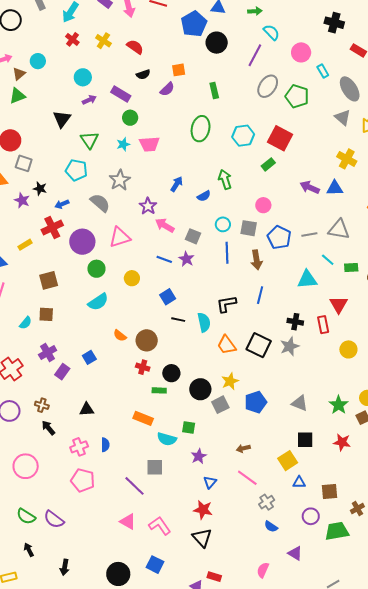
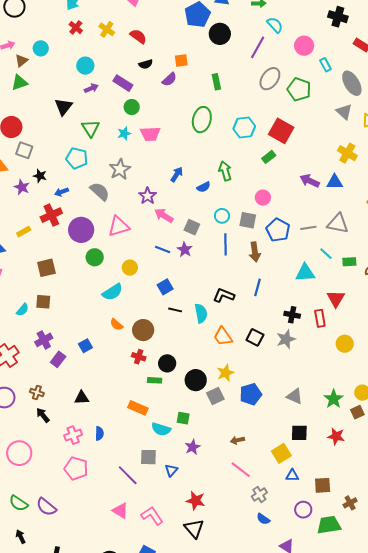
cyan semicircle: (98, 302) -> (113, 292), moved
black L-shape: (226, 304) -> (224, 295), turned 30
black square: (259, 345) -> (255, 337), size x0.7
blue triangle: (210, 482) -> (171, 470), moved

